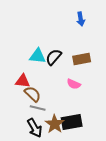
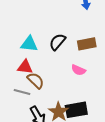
cyan triangle: (38, 56) -> (29, 44), moved
gray line: (38, 108) -> (22, 92), moved

